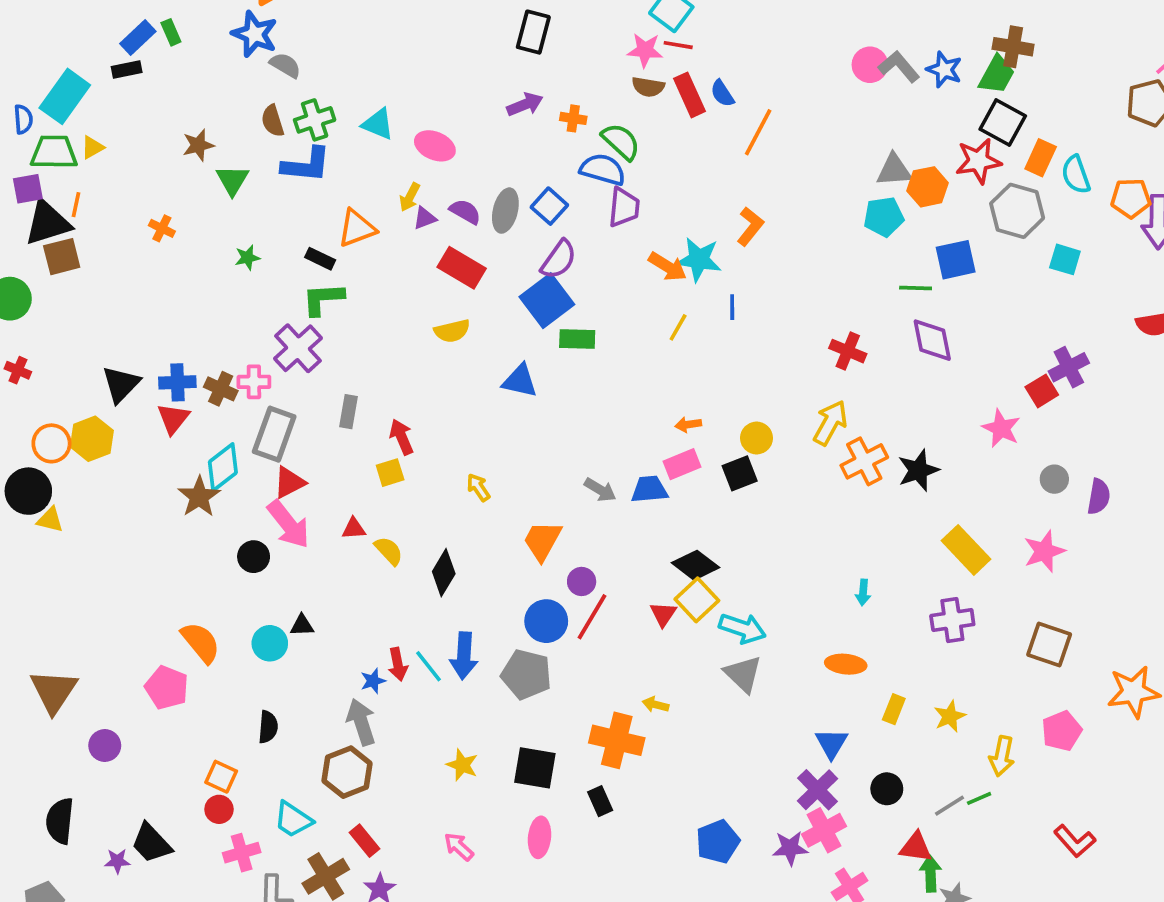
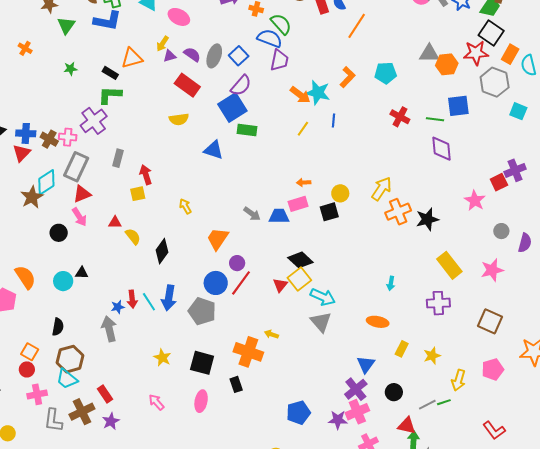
cyan pentagon: (884, 217) -> (386, 73), moved
red cross: (848, 351) -> (400, 117), moved
pink arrow: (288, 524) -> (79, 217), size x0.7
brown hexagon: (347, 772) -> (70, 359), moved

